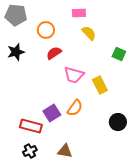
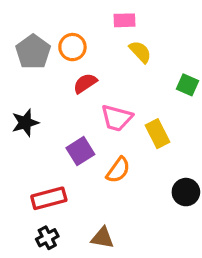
gray pentagon: (16, 15) -> (33, 52), moved, turned 30
black star: (16, 52) -> (25, 123), moved
purple square: (52, 113) -> (80, 151), moved
red rectangle: (31, 126) -> (49, 198), turned -30

